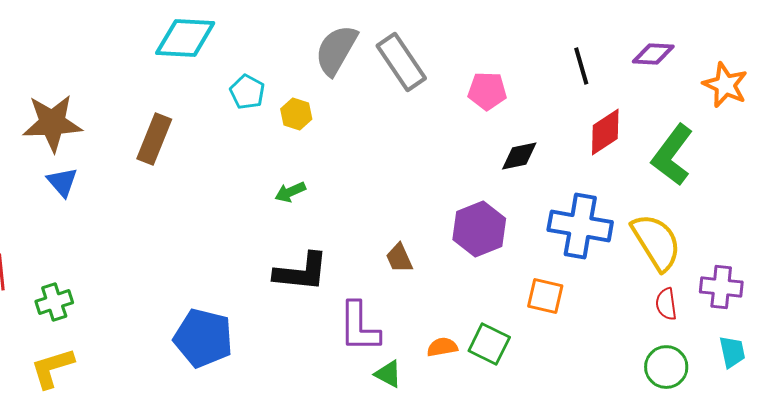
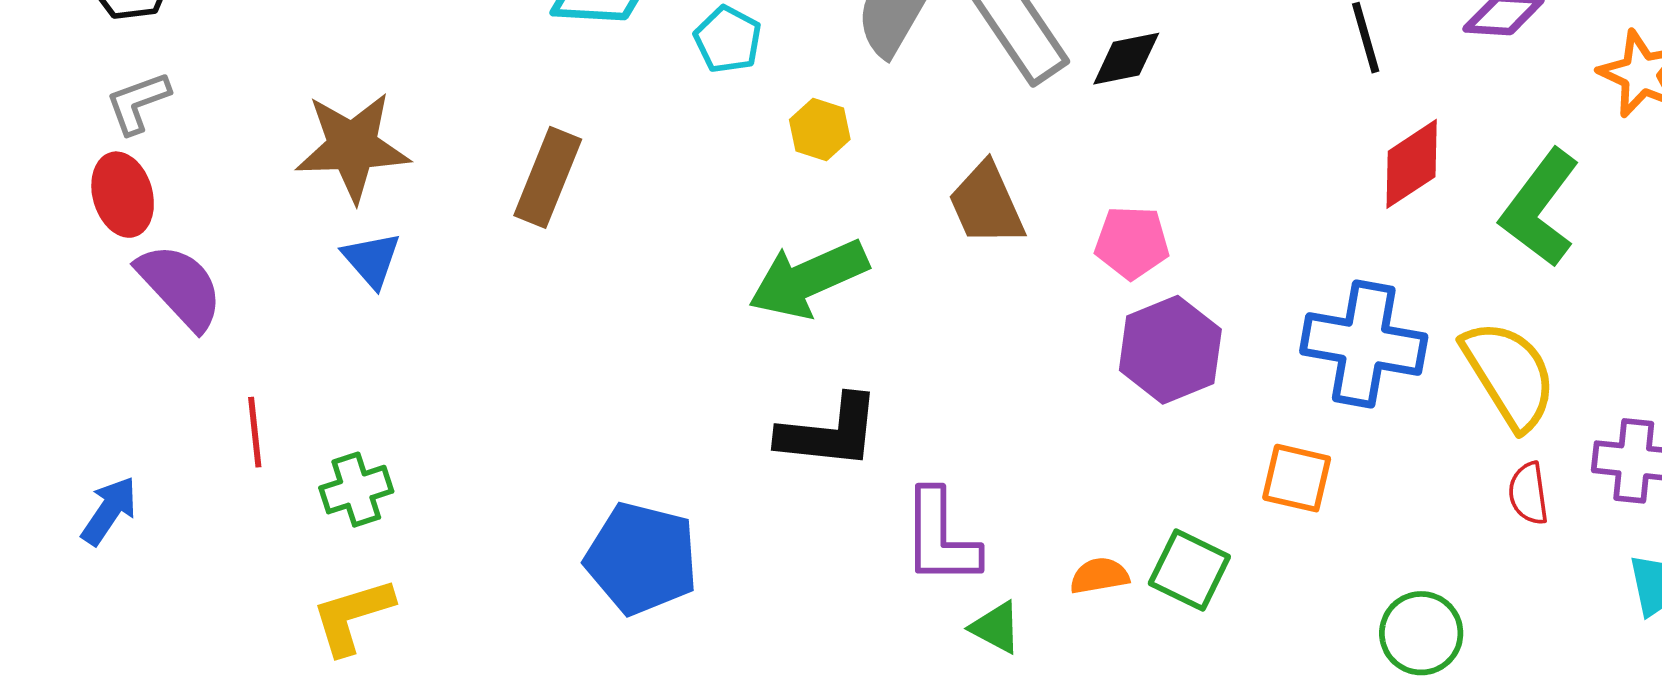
pink pentagon: (487, 91) -> (1132, 242), moved
cyan pentagon: (247, 92) -> (728, 39), moved
black diamond: (519, 156) -> (1126, 59), moved
green arrow: (290, 192) -> (808, 279), size x2.0
brown trapezoid: (399, 258) -> (986, 204), moved, size x1.5
green circle: (666, 367) -> (1421, 633), moved

